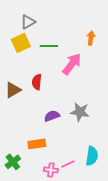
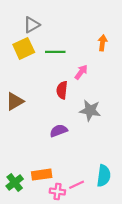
pink arrow: (72, 64) -> (81, 72), size x0.6
red semicircle: (37, 82) -> (62, 90), moved
gray star: (80, 112) -> (90, 110), moved
orange rectangle: (37, 144) -> (42, 175), moved

